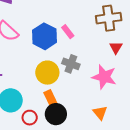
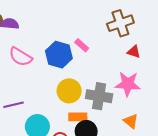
red triangle: (116, 48) -> (134, 52), turned -32
gray cross: (71, 64) -> (99, 96), moved, size x1.4
orange rectangle: (51, 99) -> (78, 117), turned -54

